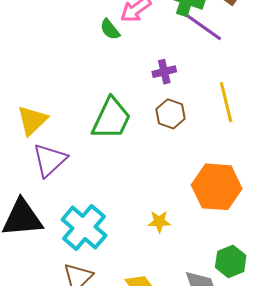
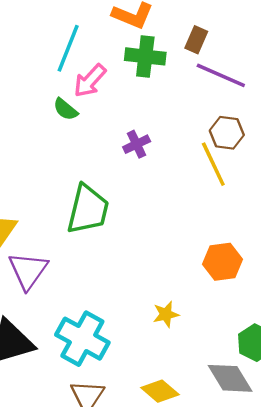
purple line: (202, 26) -> (221, 75), moved
brown hexagon: (171, 114) -> (227, 133), moved
orange hexagon: (217, 187) -> (222, 262), size x0.7

